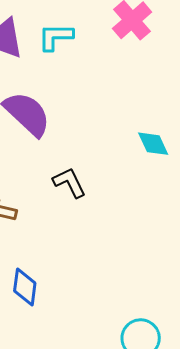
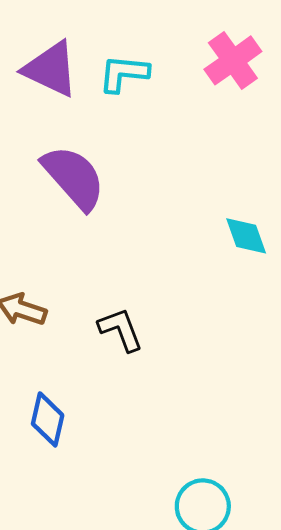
black L-shape: (69, 182) -> (121, 330), moved

